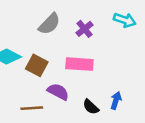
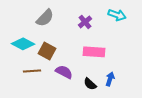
gray semicircle: (49, 24) -> (45, 18), moved
pink rectangle: (79, 64) -> (94, 52), moved
brown line: (32, 108) -> (32, 71), moved

